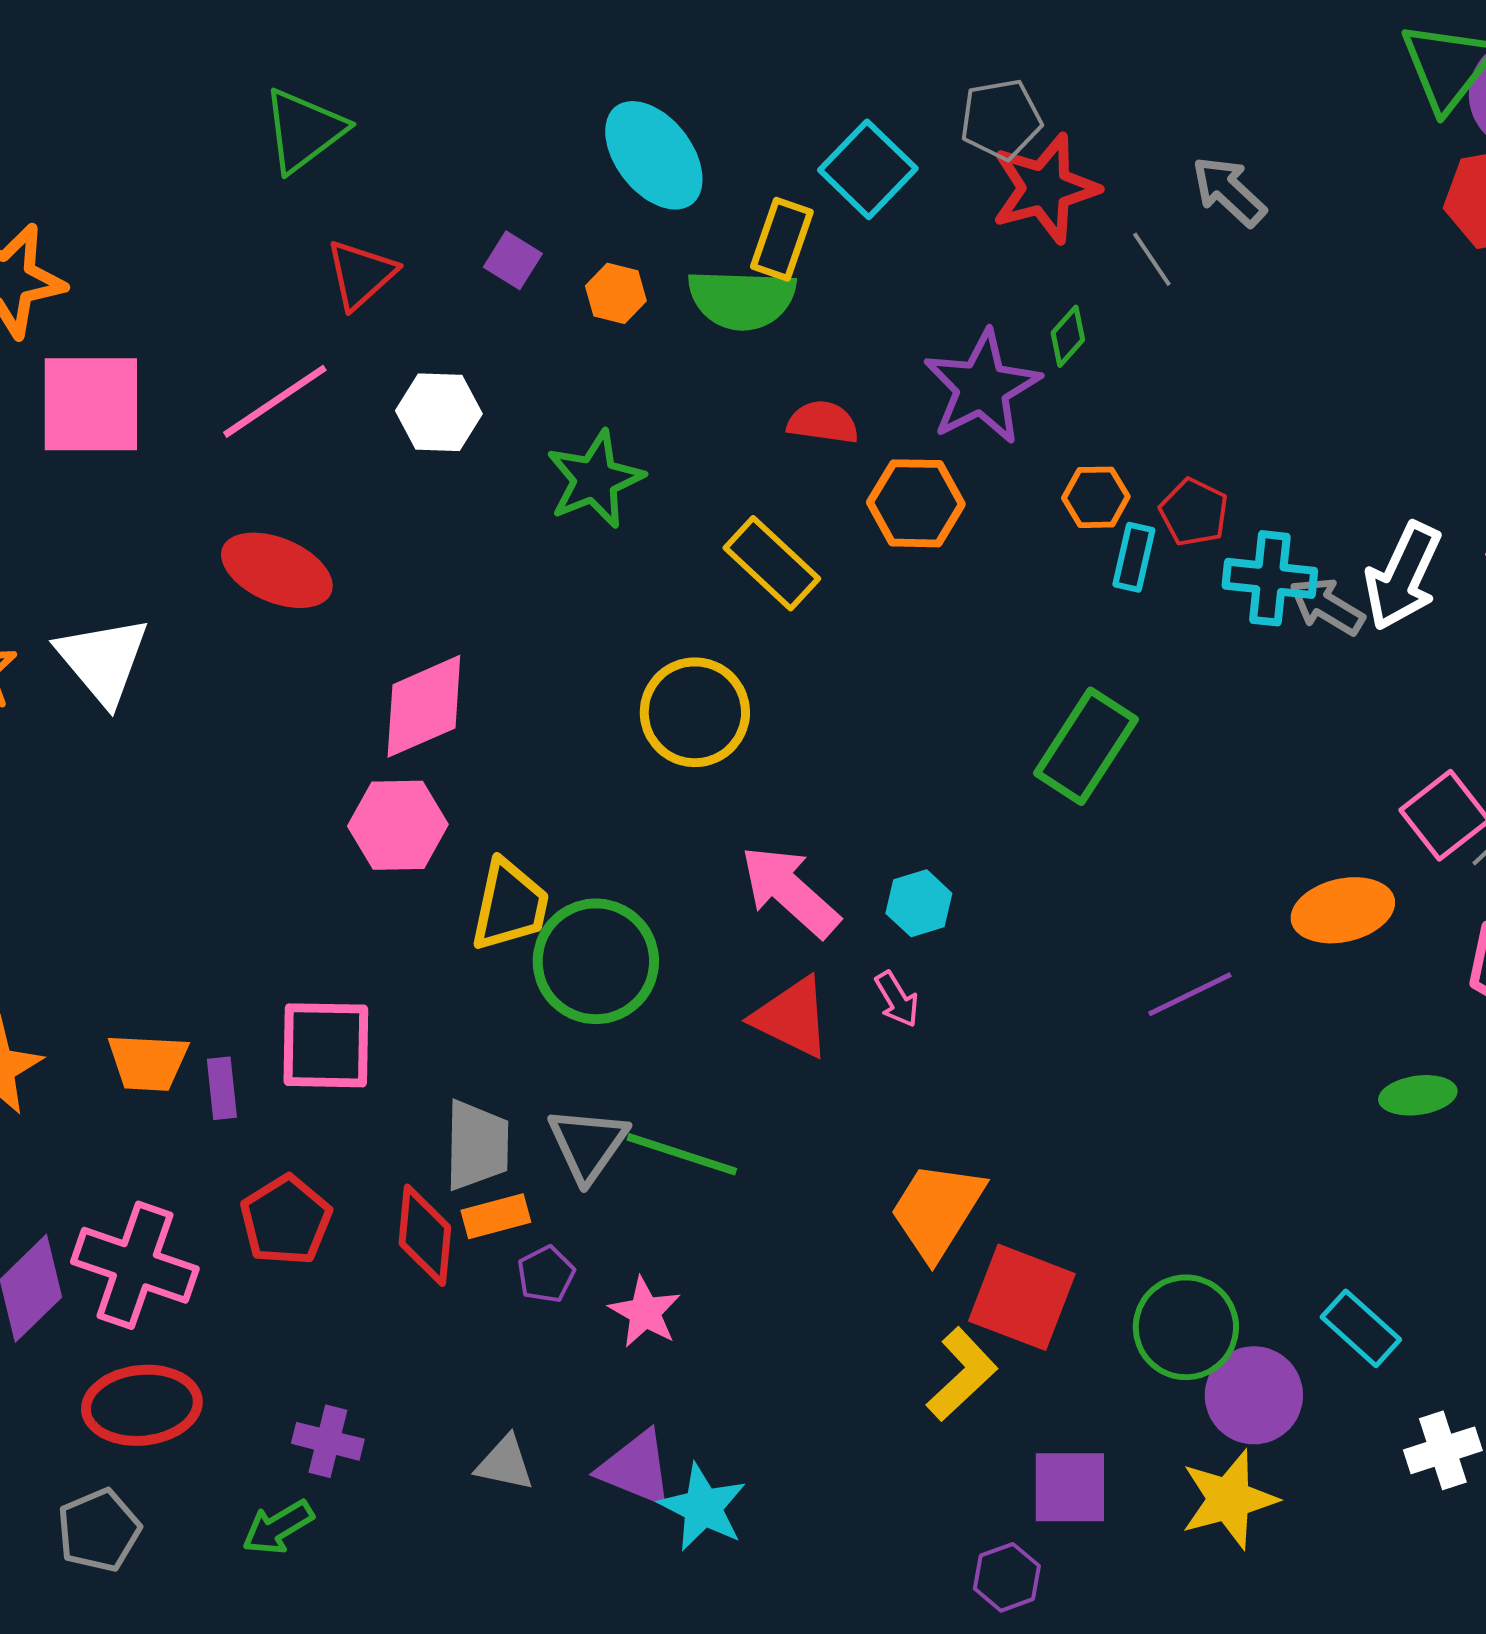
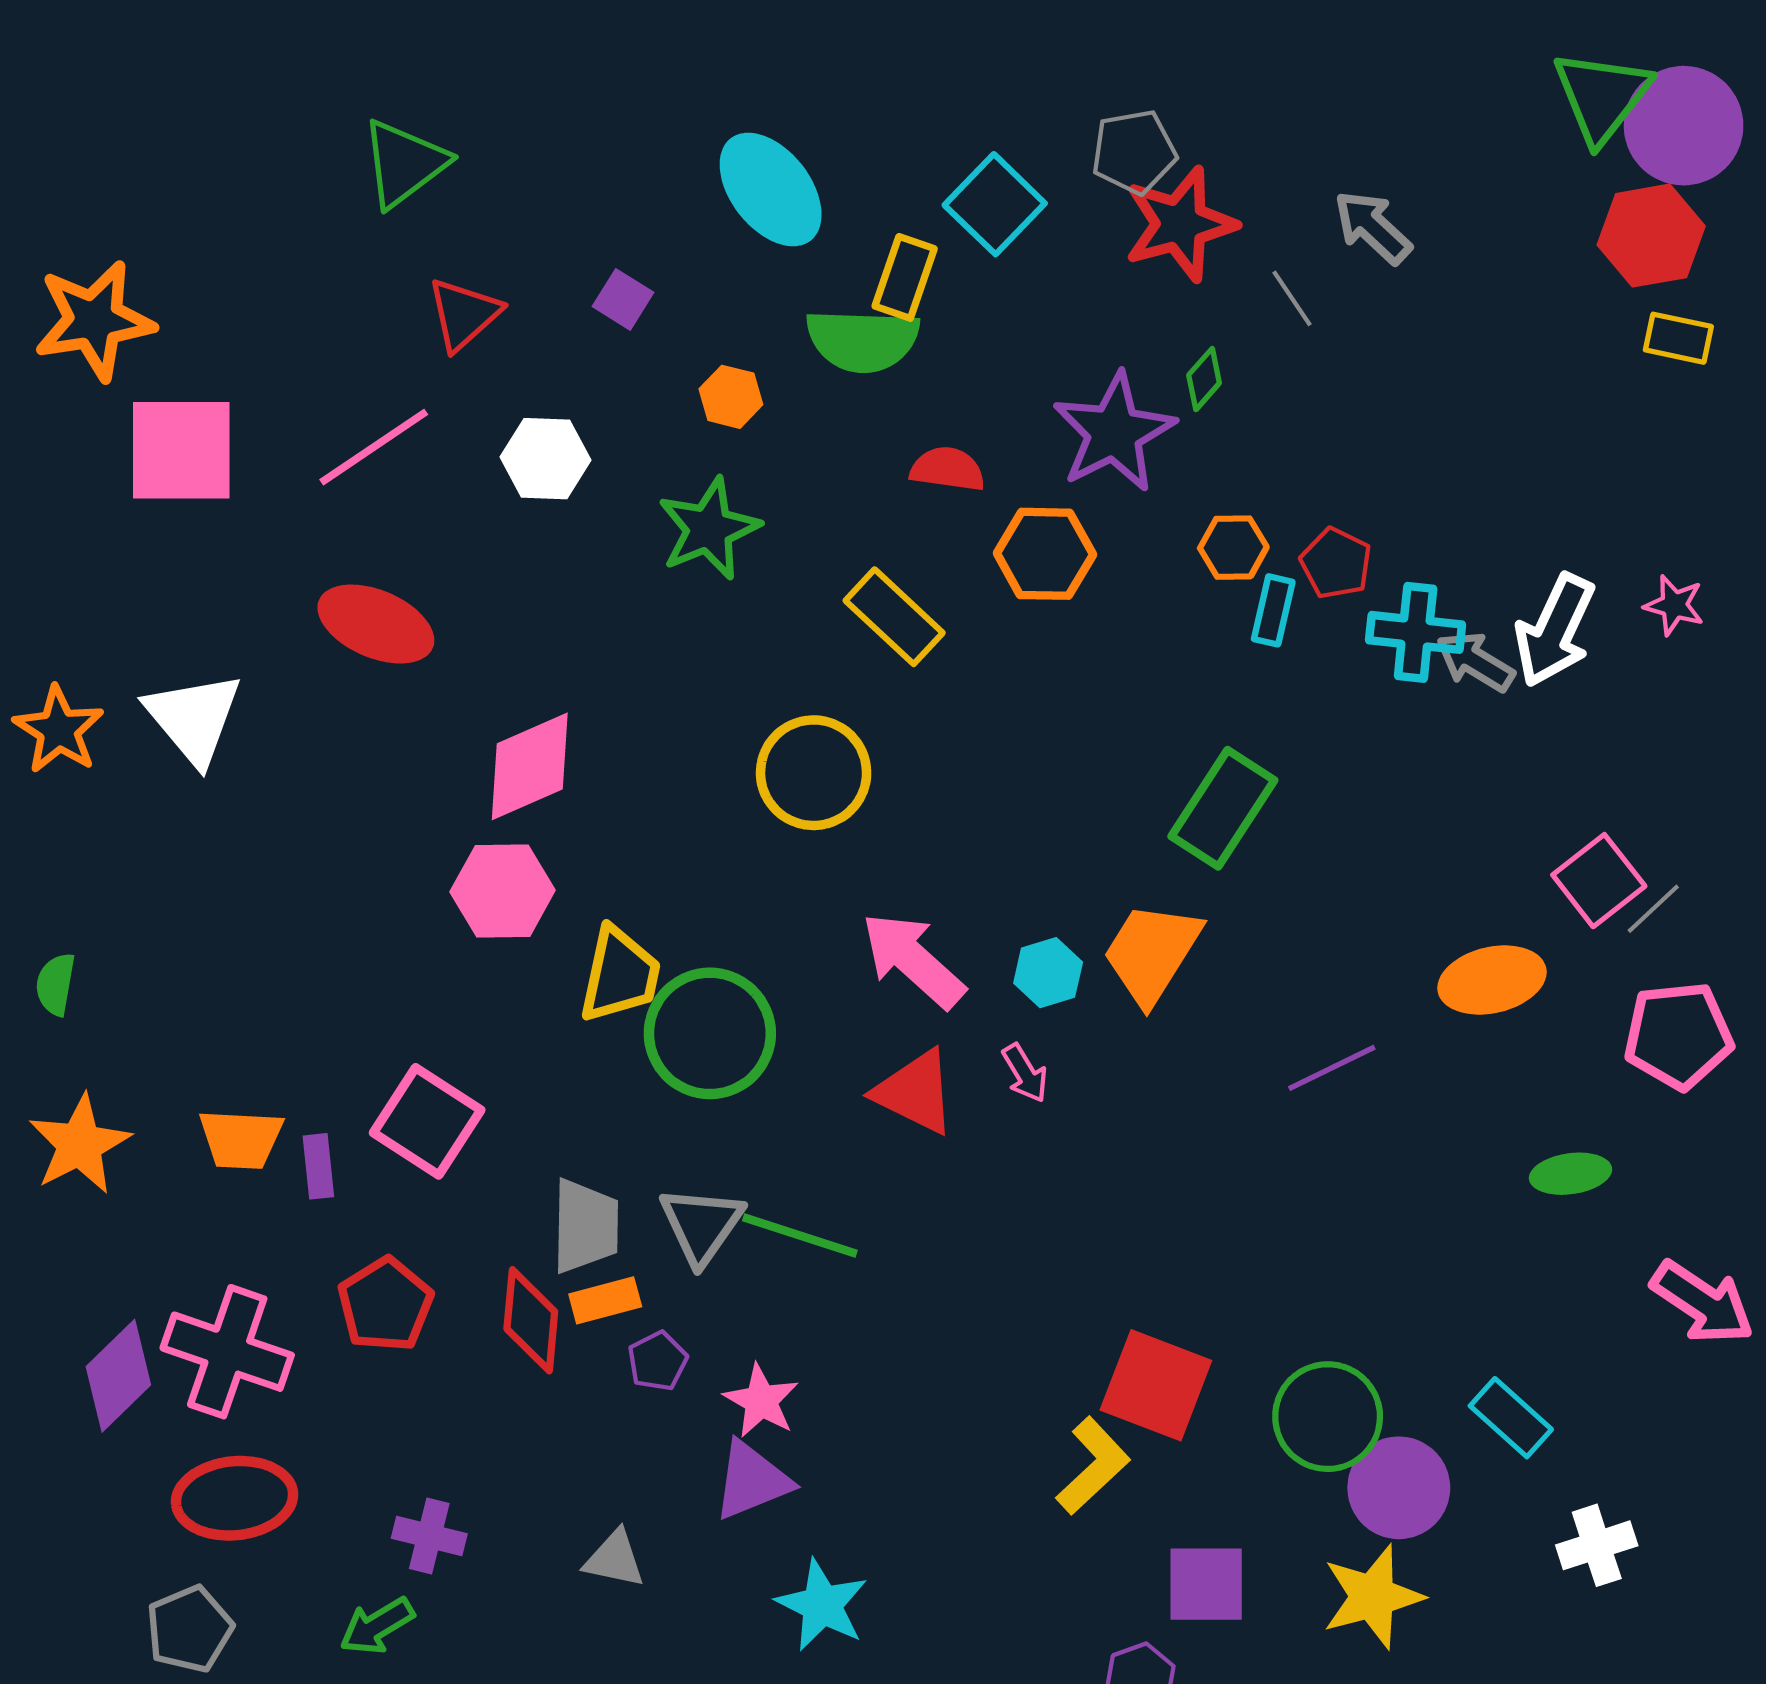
orange hexagon: (616, 293) -> (731, 397), moved
pink square: (326, 1045) -> (427, 1121), turned 32
orange trapezoid: (937, 1210) -> (1152, 953), moved
purple triangle: (636, 1468) -> (752, 1480), moved, turned -44

